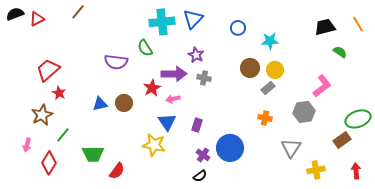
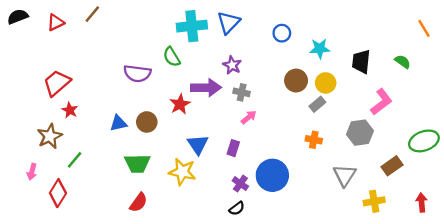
red triangle: (37, 19) -> (56, 23), moved
black trapezoid: (325, 27) -> (361, 62), moved, turned -70
pink arrow: (173, 99) -> (249, 117), moved, turned 152
brown rectangle: (342, 140) -> (392, 166), moved
green trapezoid: (93, 154) -> (137, 163), moved

